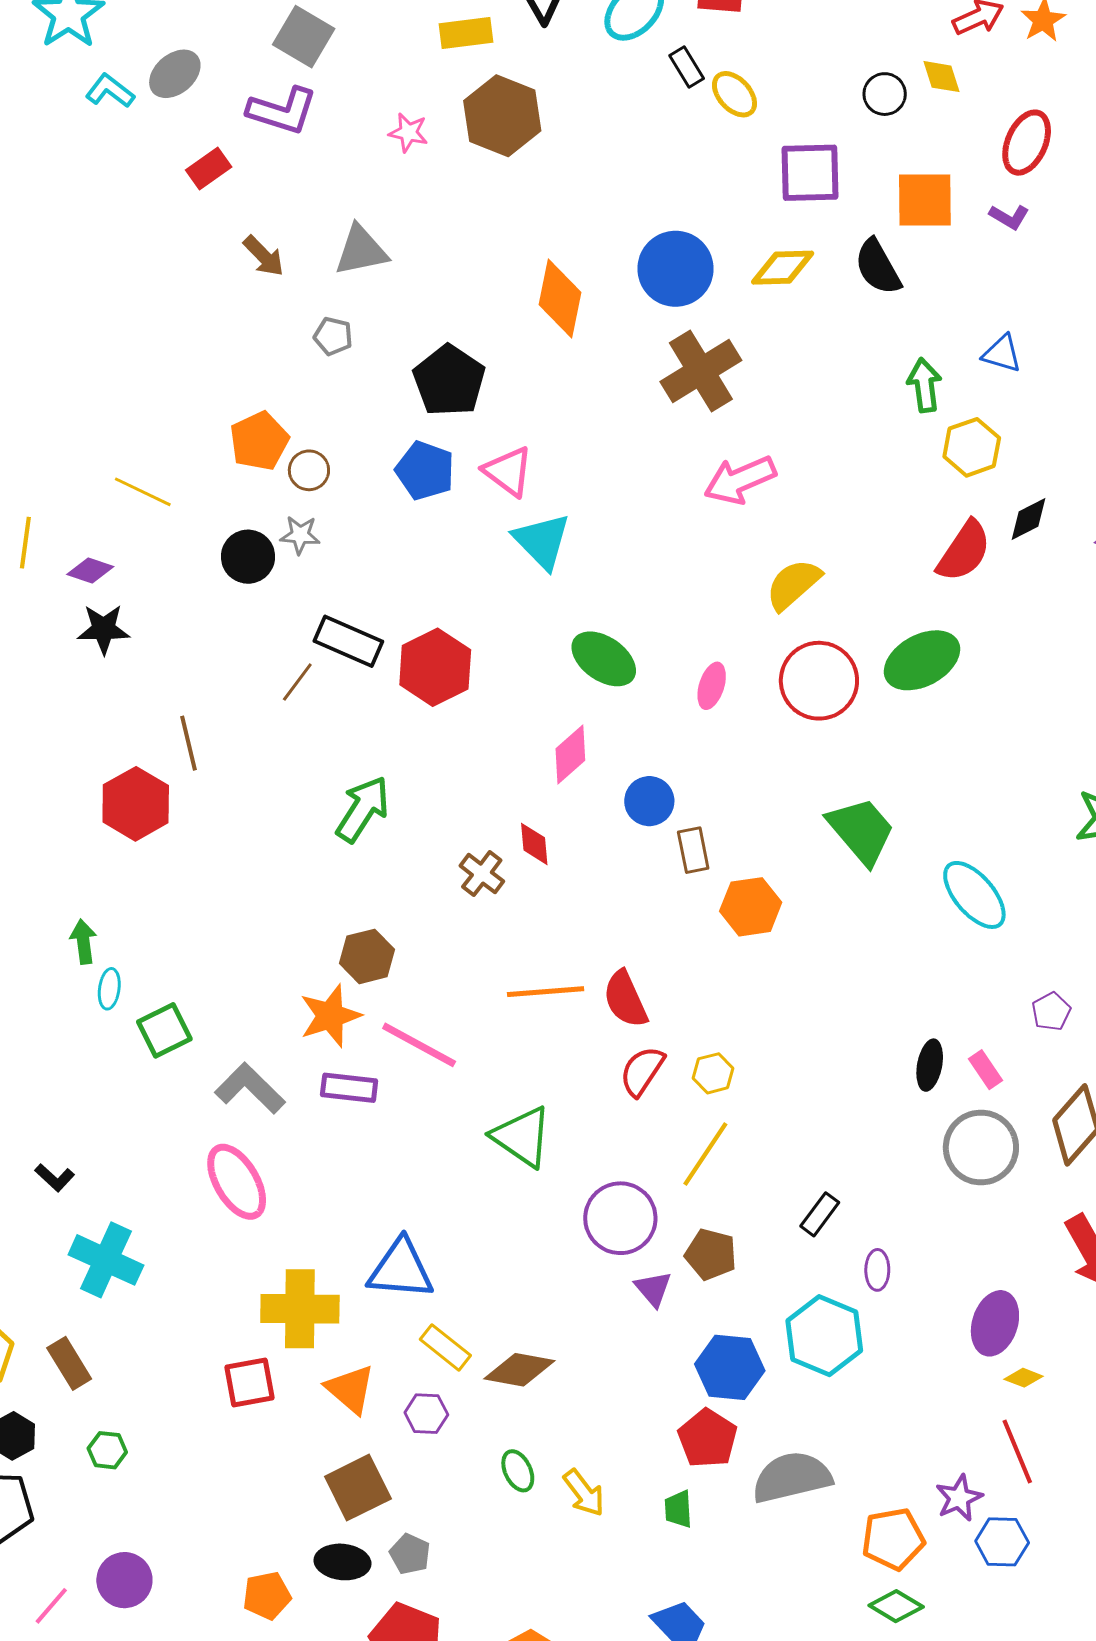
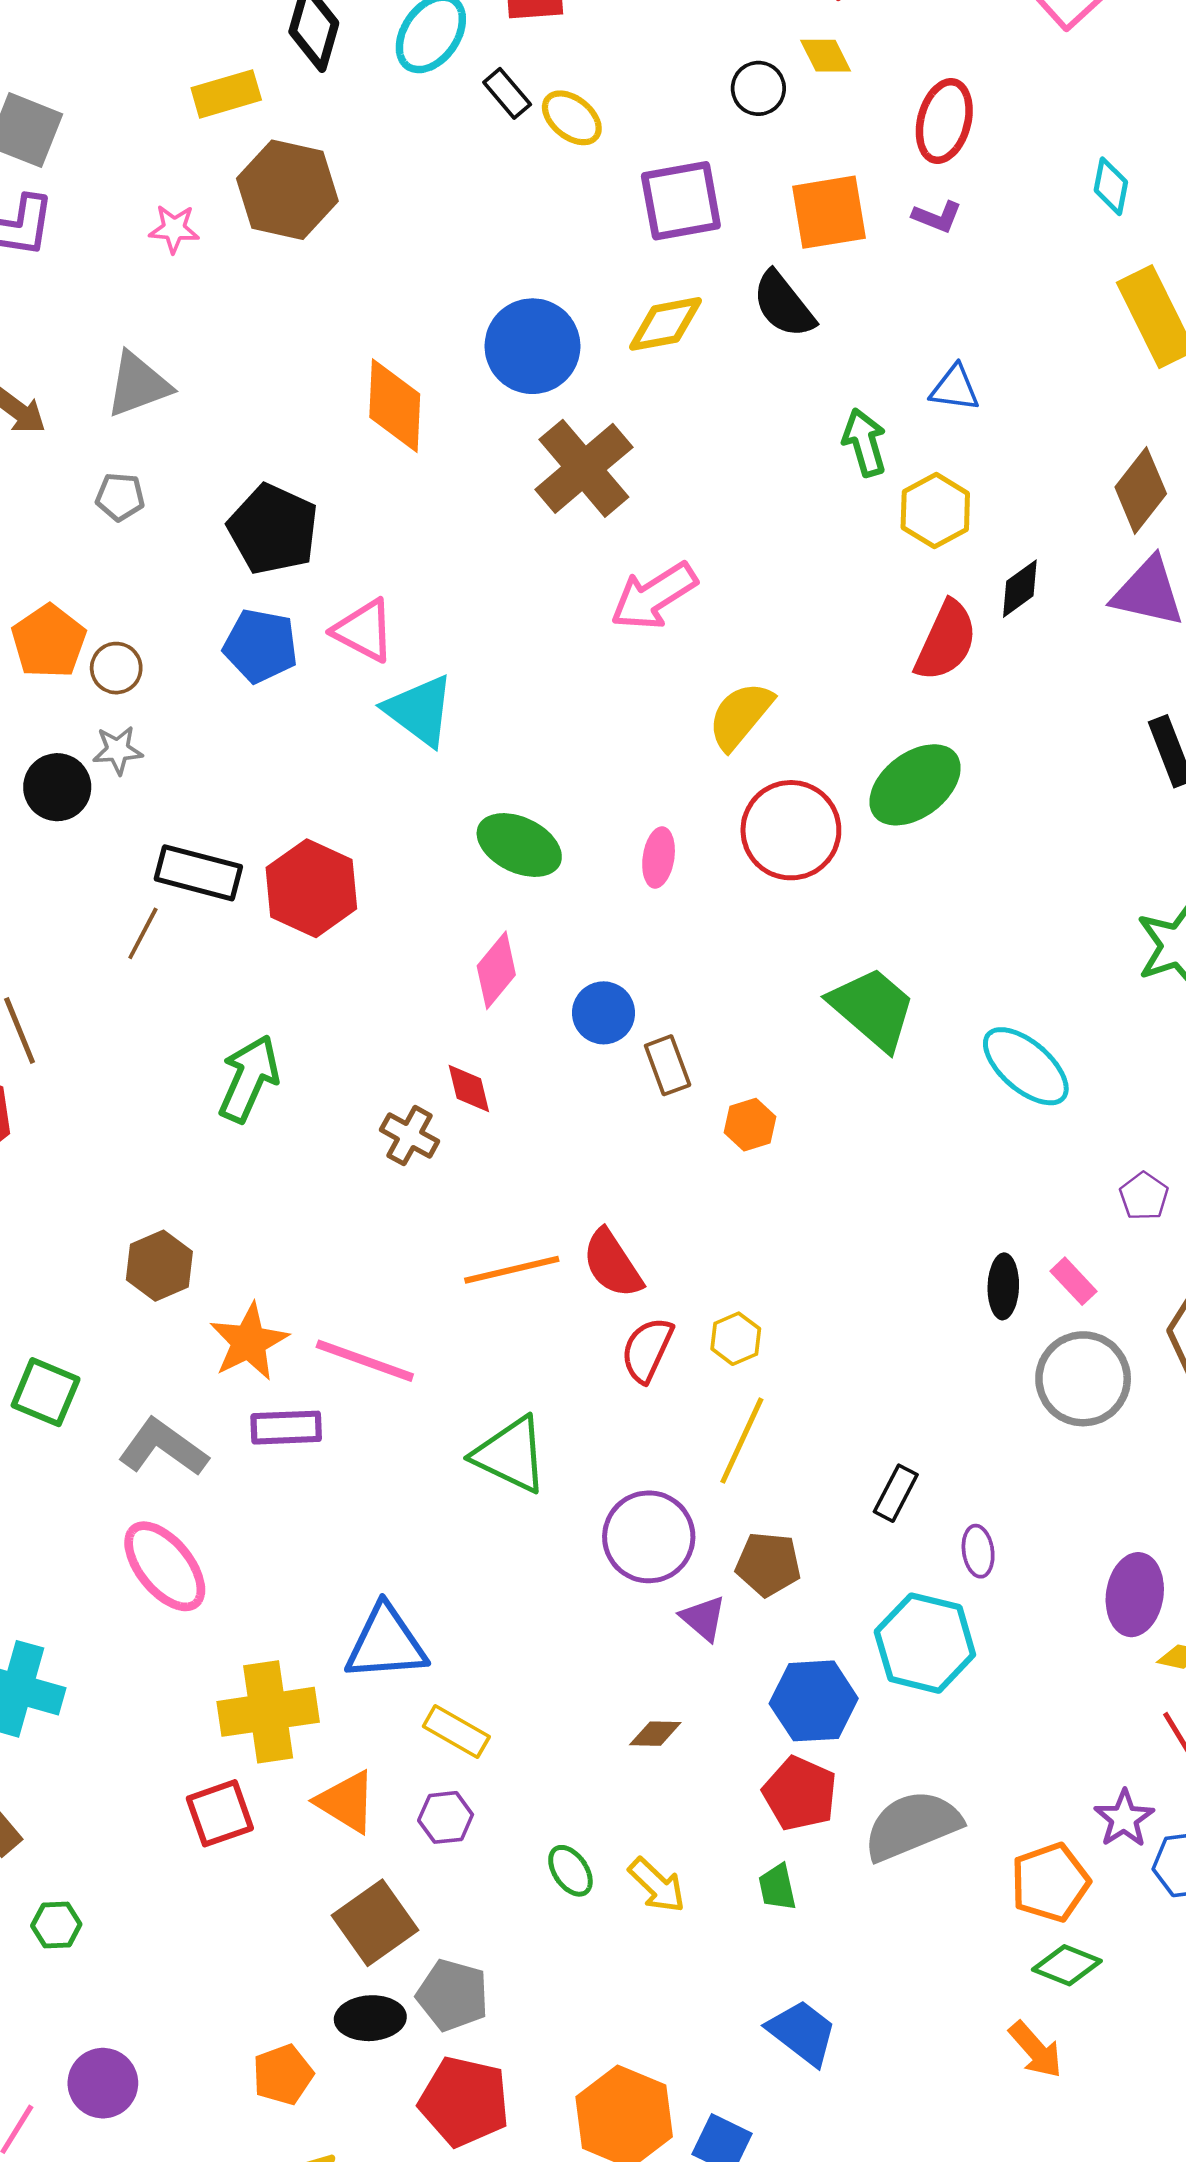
orange hexagon: (751, 907) -> (750, 1125), size x0.7
brown hexagon: (367, 956) -> (159, 1266), moved
green square: (164, 1030) -> (46, 1392), turned -32
brown diamond: (519, 1370) -> (655, 1734), moved, size x0.6
gray pentagon: (410, 1554) -> (453, 1995), size x1.4

